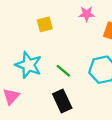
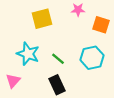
yellow square: (45, 24) -> (42, 19), size x1.5

